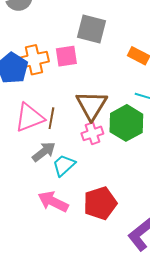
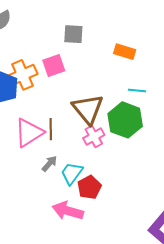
gray square: (91, 29) -> (73, 34), size x0.7
gray arrow: (44, 152) -> (49, 164), size x0.7
red pentagon: (100, 203) -> (89, 187), moved, size x0.7

